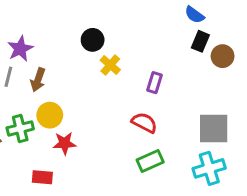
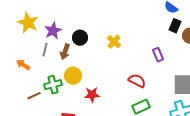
black circle: (93, 40) -> (80, 38), moved
purple rectangle: (155, 83) -> (158, 55), moved, turned -40
red star: (65, 143) -> (92, 95), moved

